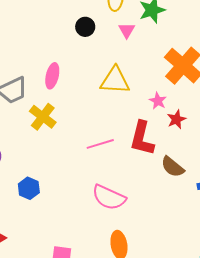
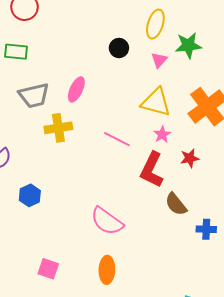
yellow triangle: (115, 80) -> (156, 102), moved
pink star: (158, 101) -> (162, 135), moved
yellow cross: (43, 117) -> (58, 128), turned 32
pink line: (100, 144) -> (117, 139), moved, turned 32

